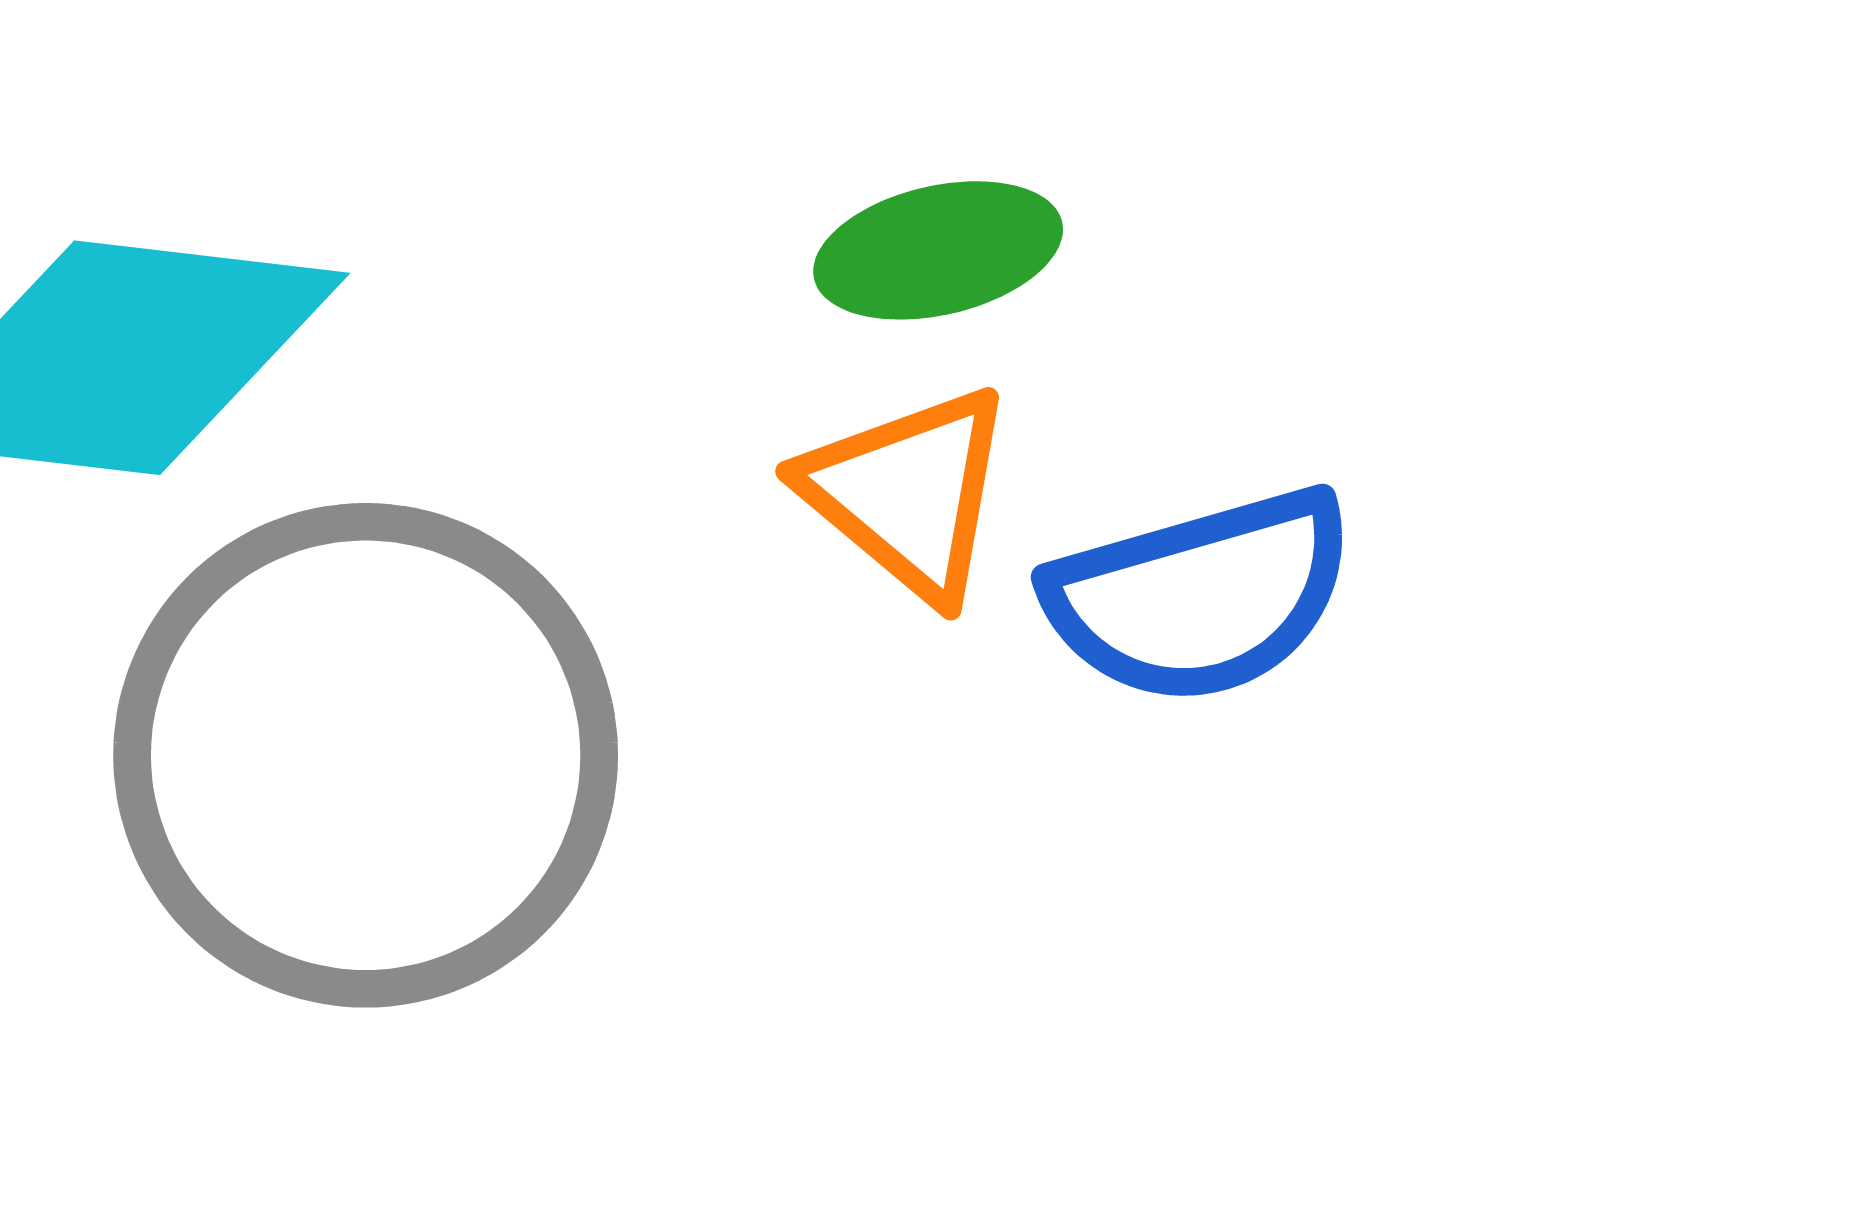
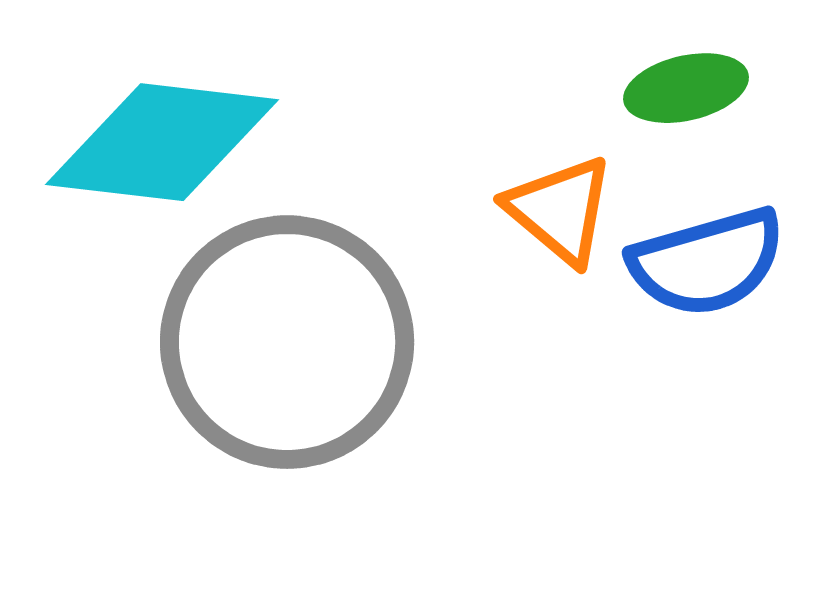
green ellipse: (938, 250) -> (686, 88), moved

